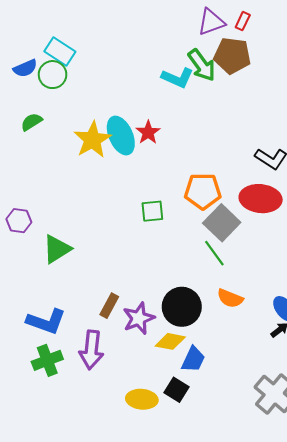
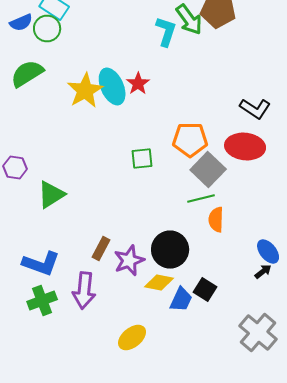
cyan L-shape: (178, 78) -> (166, 32), turned -96
green semicircle: (32, 122) -> (27, 74), size x1.6
green line: (214, 253) -> (201, 198), turned -68
orange semicircle: (230, 298) -> (216, 220), moved, turned 70
black square: (176, 390) -> (205, 290), moved
yellow ellipse: (142, 399) -> (132, 338), turned -44

